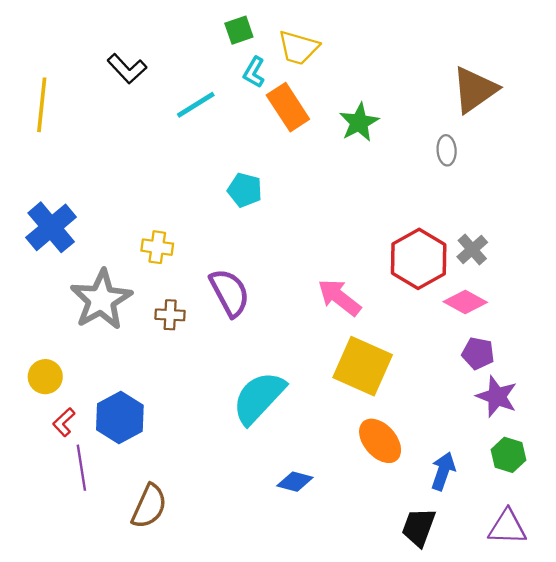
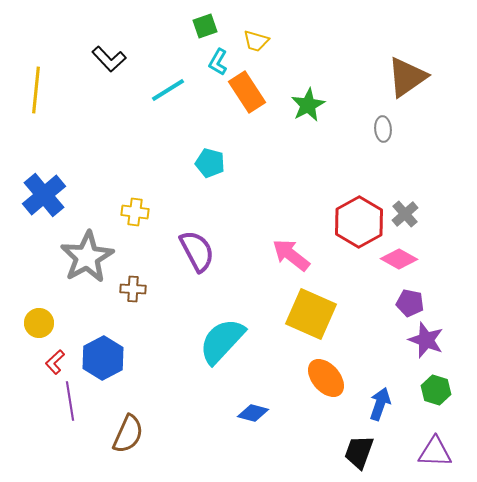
yellow trapezoid: (298, 48) -> (256, 41), size x0.7
brown cross: (170, 315) -> (133, 289), moved

